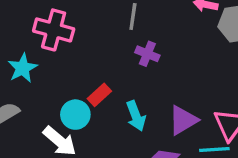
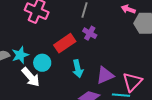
cyan star: (22, 68) -> (20, 55), moved
red rectangle: (99, 95) -> (65, 43), moved, size x1.5

